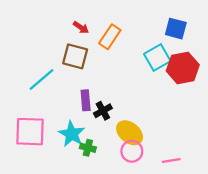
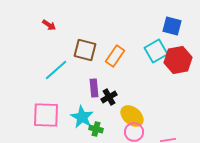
red arrow: (81, 27) -> (49, 25), moved
orange rectangle: (110, 37) -> (115, 56), moved

